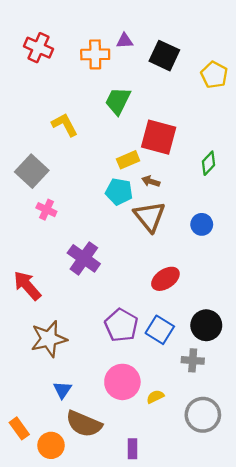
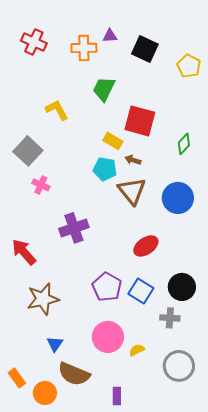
yellow rectangle: (128, 160) -> (113, 141), turned 54
blue circle: (202, 224) -> (178, 198), size x1.6
purple cross: (84, 258) -> (74, 228), turned 36

